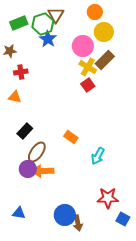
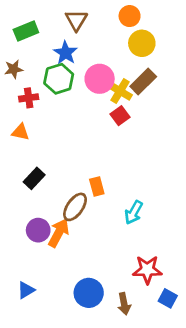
green hexagon: (43, 24) -> (59, 79), moved
pink circle: (83, 46) -> (100, 79), moved
orange rectangle: (71, 137) -> (97, 187), turned 40
brown ellipse: (37, 152) -> (75, 207), moved
orange arrow: (43, 171) -> (59, 233), turned 120
blue triangle: (19, 213) -> (26, 290), turned -40
brown arrow: (78, 223) -> (124, 304), moved

